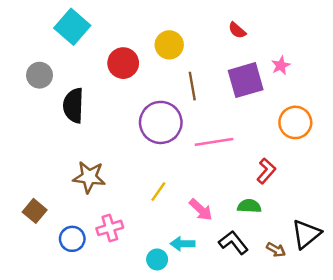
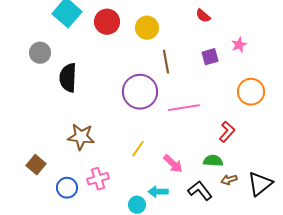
red circle: (123, 63) -> (107, 22), moved
purple square: (246, 80) -> (210, 57), size x0.6
brown arrow: (276, 250) -> (229, 180), moved, turned 133

